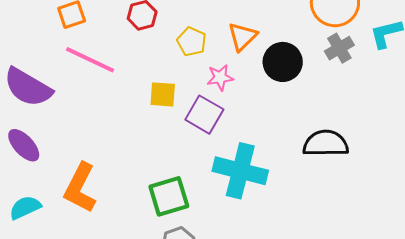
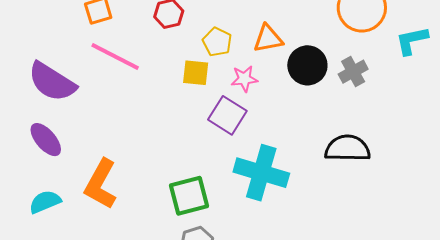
orange triangle: (242, 37) -> (268, 39), turned 32
gray cross: (339, 48) -> (353, 72), moved
yellow square: (163, 94) -> (196, 73), moved

